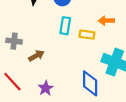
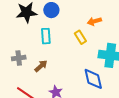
cyan rectangle: (65, 26) -> (46, 36), moved
yellow rectangle: (87, 35) -> (80, 37), turned 64

